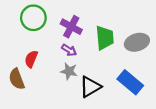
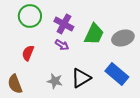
green trapezoid: (105, 38) -> (94, 34), turned 30
gray star: (69, 71) -> (55, 81), moved
brown semicircle: (17, 79) -> (15, 84), moved

